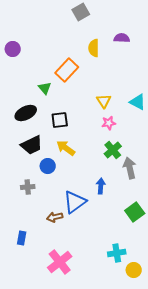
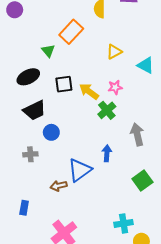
yellow triangle: (104, 101) -> (114, 52), moved, turned 35
yellow arrow: (66, 148) -> (89, 91), moved
green cross: (113, 150) -> (107, 110), moved

